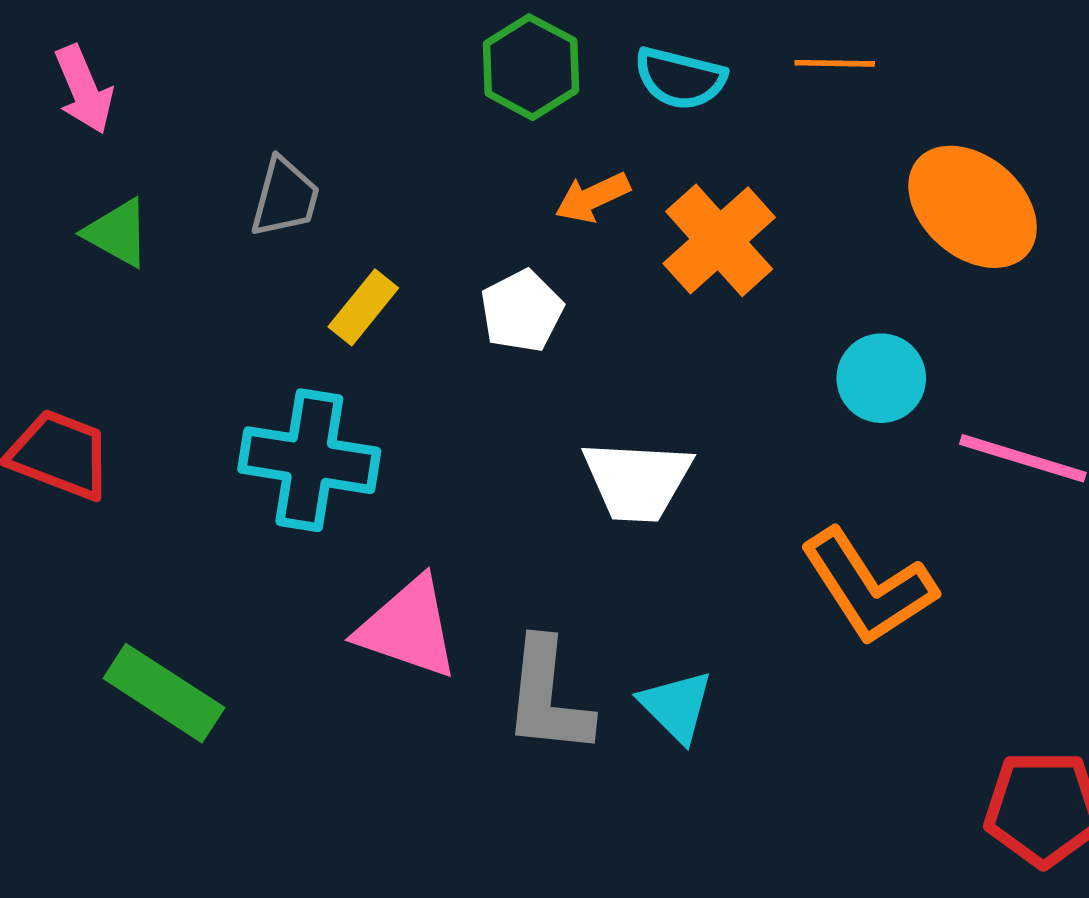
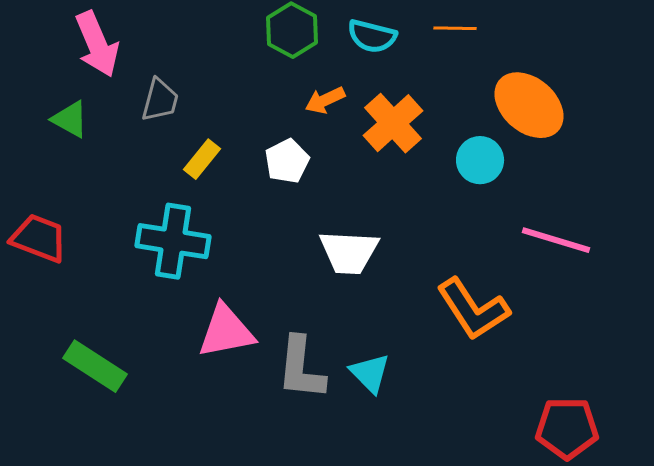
pink arrow: (84, 89) -> (97, 44), moved, size x1.4
cyan circle: (881, 378) -> (480, 160), moved
pink triangle: (408, 628) -> (226, 331), turned -30

